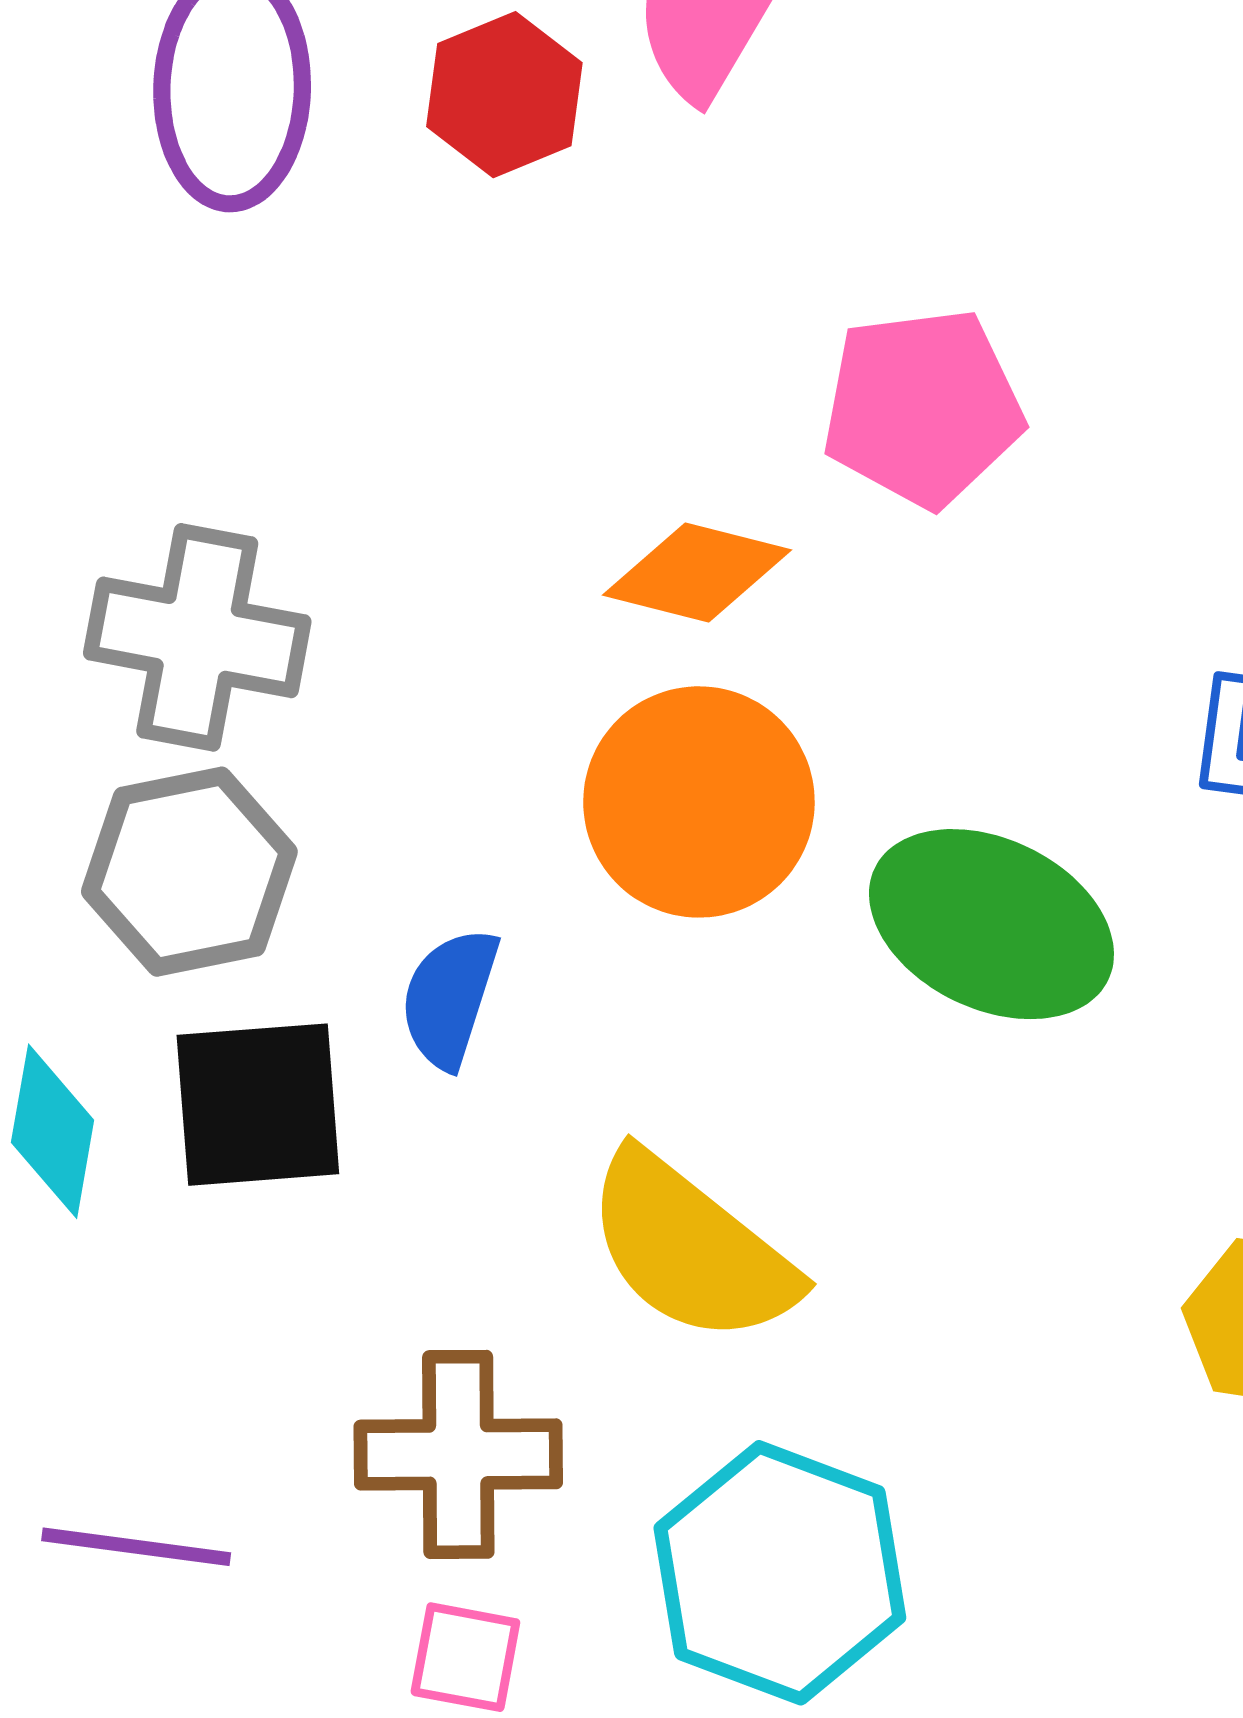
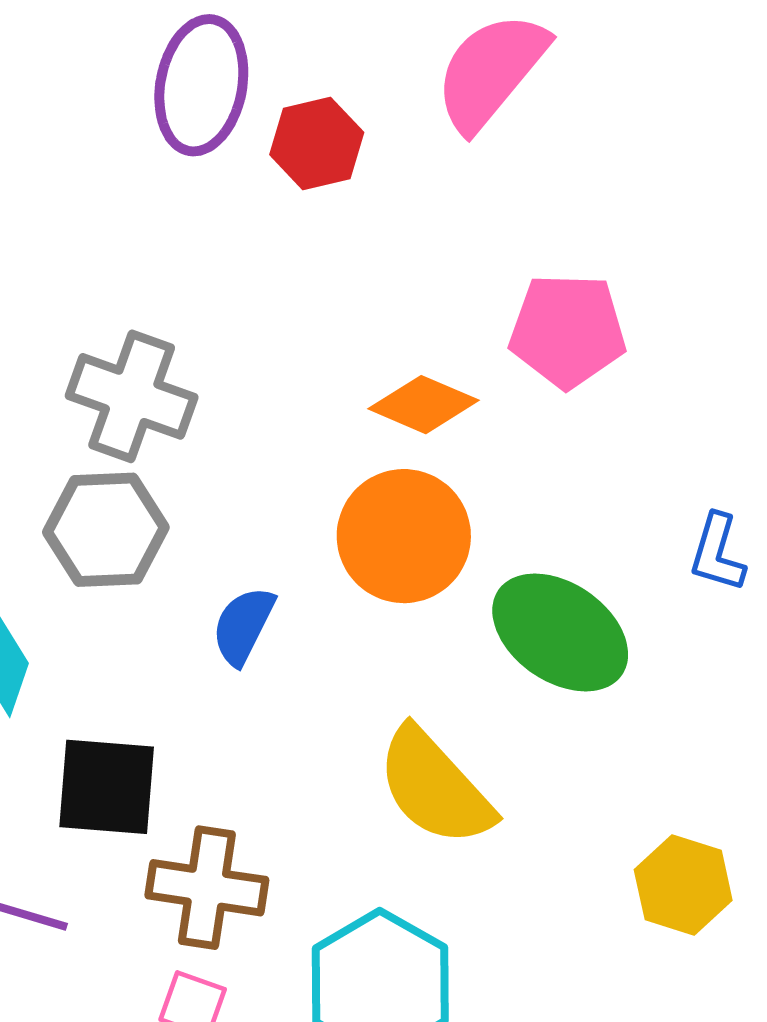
red hexagon: (504, 95) -> (317, 143), moved
black square: (258, 1105) -> (107, 787), moved
yellow semicircle: (691, 1249) -> (435, 787), moved

